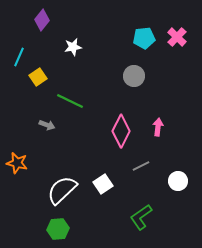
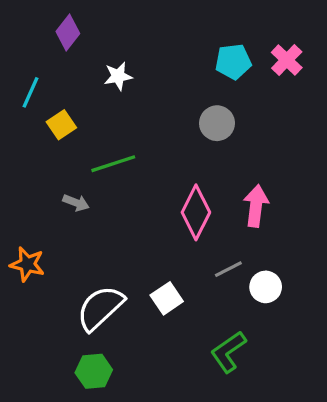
green line: (70, 101) -> (113, 164), turned -44
pink arrow: (158, 127) -> (256, 206), size x1.4
white circle: (178, 181) -> (266, 287), moved

